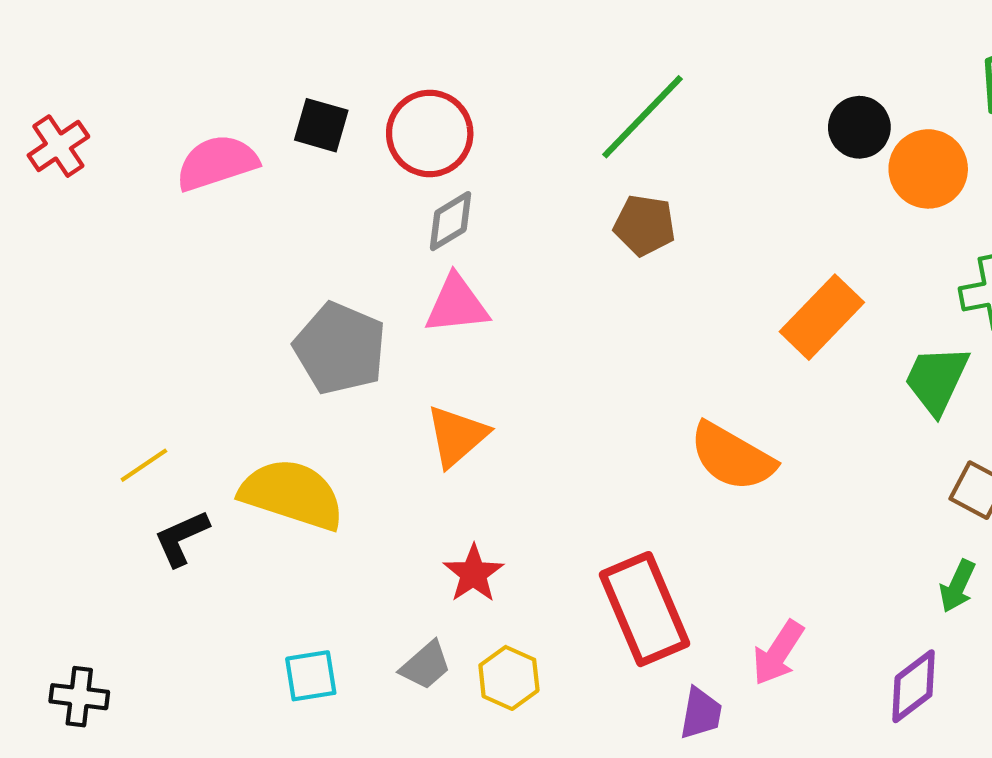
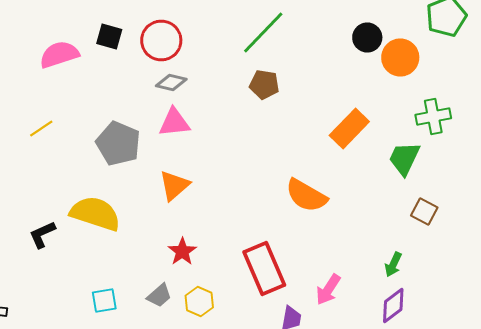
gray diamond: (451, 221) -> (171, 82), turned 44
yellow line: (144, 465) -> (41, 128), moved
green arrow: (957, 586) -> (393, 264), moved

